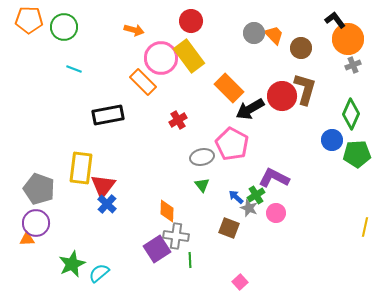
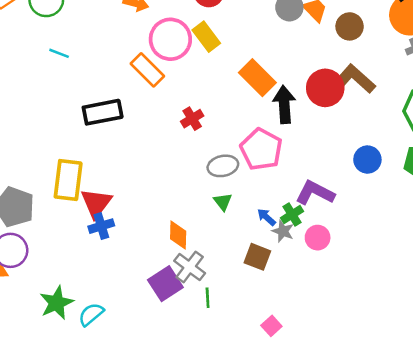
yellow rectangle: (189, 56) -> (206, 37), size x0.7
brown L-shape: (305, 89) -> (355, 79), turned -64
black arrow: (250, 109) -> (284, 105), turned 116
blue circle: (332, 140) -> (367, 160), moved
blue cross: (107, 204) -> (101, 226), turned 30
gray cross: (176, 236) -> (190, 267), turned 30

